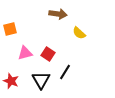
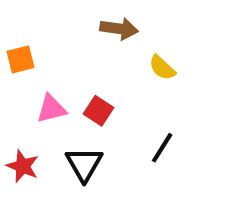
black line: (65, 72) -> (162, 148), moved

